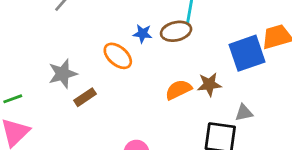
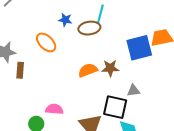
blue star: (143, 34) -> (65, 20), moved
brown rectangle: (85, 97) -> (20, 70), turned -56

